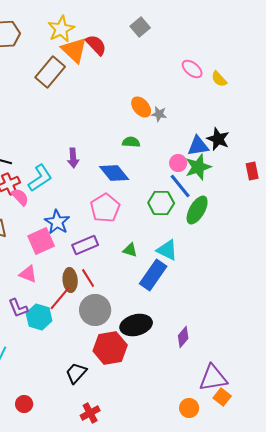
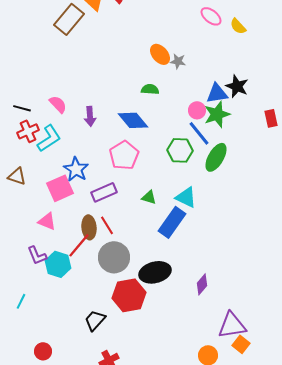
purple arrow: (73, 158) -> (90, 116), moved
cyan L-shape: (40, 178) -> (49, 138), moved
pink semicircle: (20, 197) -> (58, 104), moved

